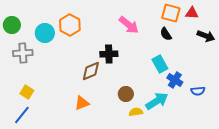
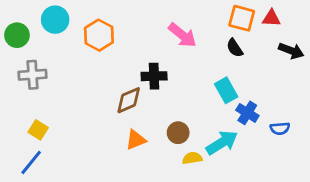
cyan circle: (45, 33) -> (55, 20), moved
orange triangle: (82, 103) -> (136, 140), moved

